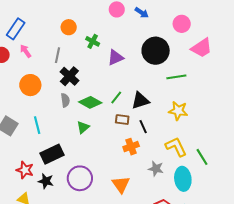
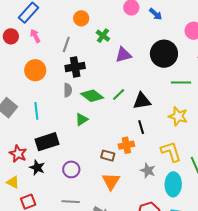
black cross: (69, 76) -> (75, 67), turned 30
brown rectangle: (122, 120) -> (108, 156), moved
purple circle: (80, 178) -> (71, 169), size x0.7

